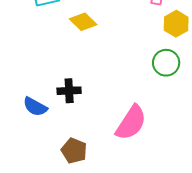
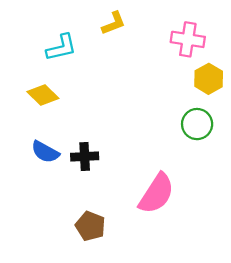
yellow diamond: (83, 22) -> (43, 95), moved
blue semicircle: (35, 107) -> (45, 152), moved

